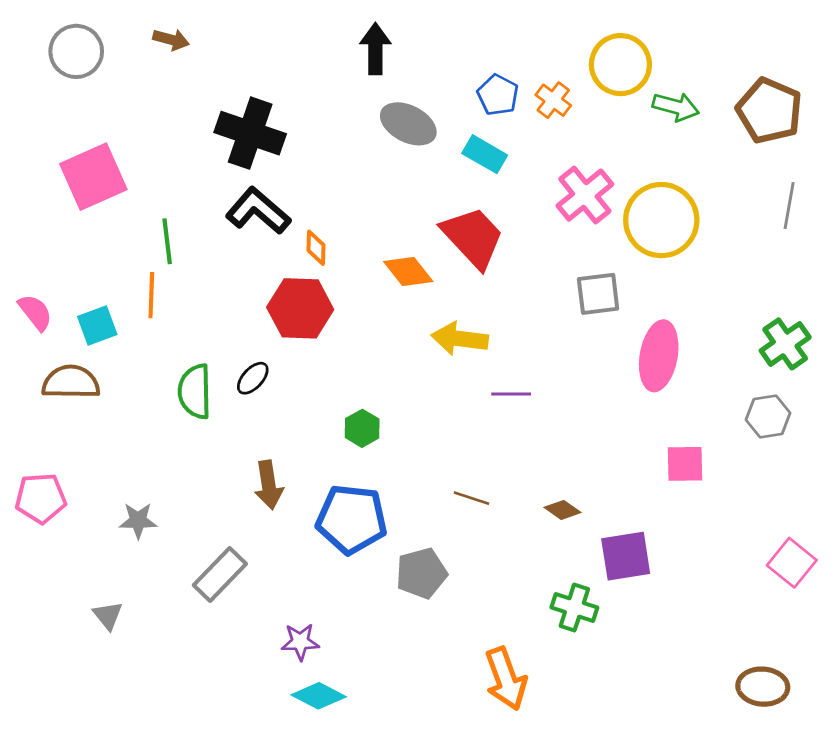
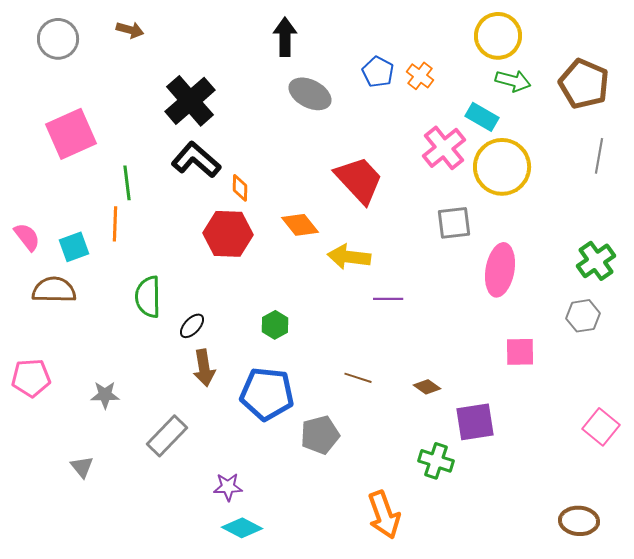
yellow circle: (620, 65) -> (498, 36), moved
black cross: (250, 133) -> (190, 101), turned 30
cyan rectangle: (485, 154) -> (482, 117), moved
orange diamond: (408, 271) -> (300, 225), moved
black ellipse: (253, 378) -> (192, 326), moved

